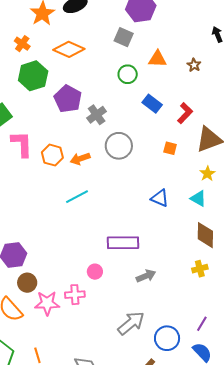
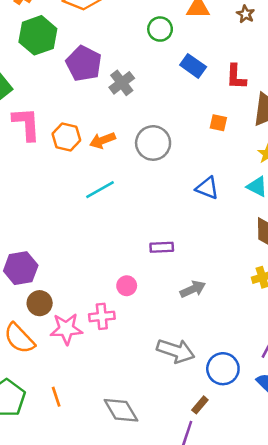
red L-shape: (185, 113) -> (236, 77), turned 140
gray circle: (119, 146) -> (153, 143), moved
purple rectangle: (123, 243) -> (162, 247), size x0.6
gray arrow: (131, 323) -> (176, 351), turned 60

